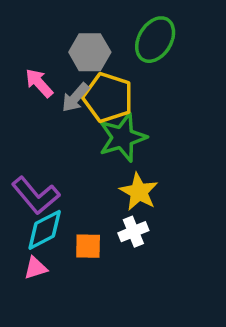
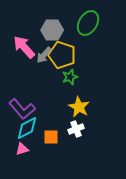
pink arrow: (39, 83) -> (24, 47), size x1.4
green star: (122, 137) -> (70, 77), size x0.6

